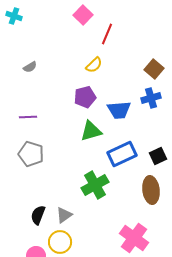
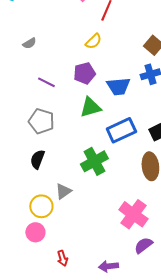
purple line: (28, 117) -> (46, 82), moved, turned 30
gray pentagon: (31, 154) -> (41, 121), moved
black semicircle: (38, 215) -> (37, 159), moved
yellow circle: (60, 242) -> (41, 206), moved

